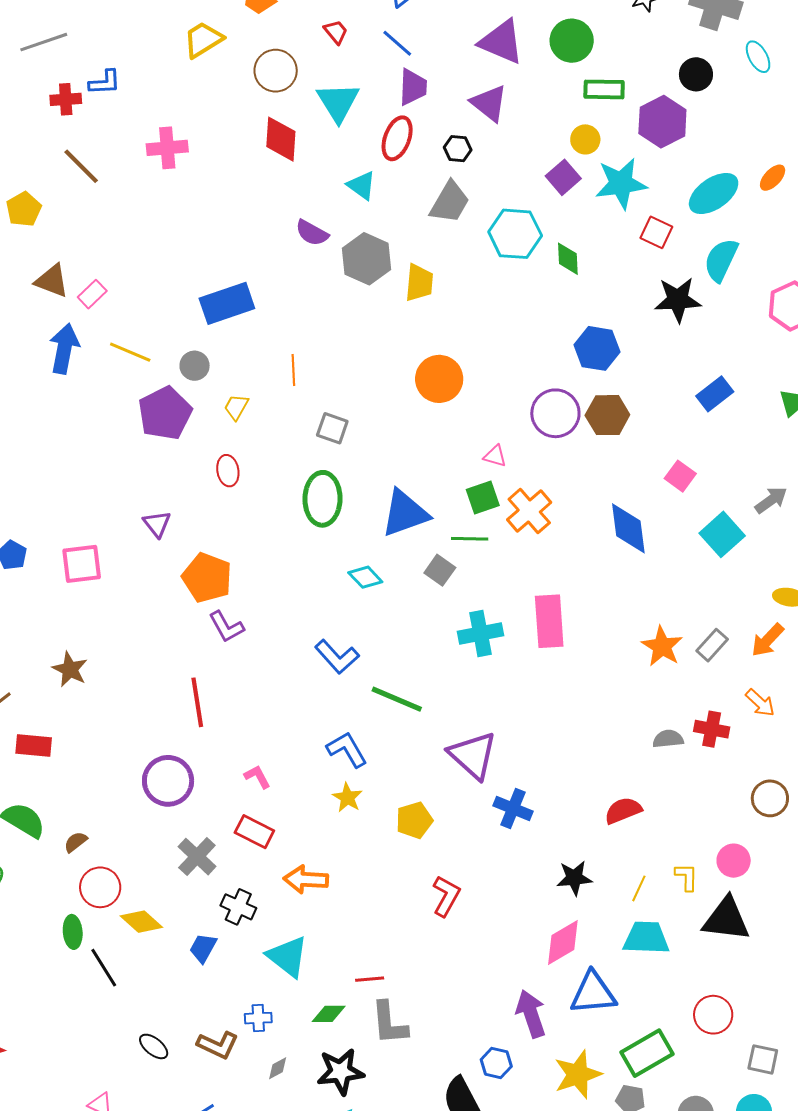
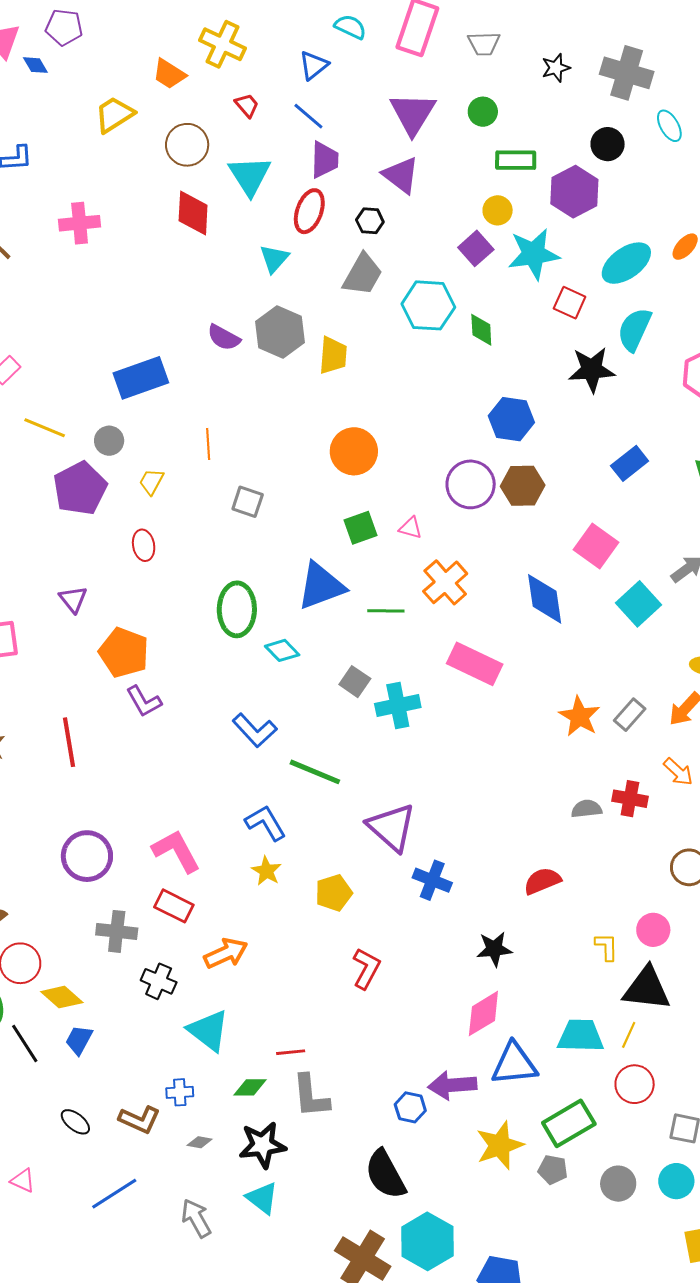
green circle: (572, 41) -> (483, 112), size x0.7
purple triangle: (501, 42) -> (413, 114), turned 39
cyan triangle: (361, 185) -> (274, 259), turned 36
purple semicircle: (312, 233) -> (224, 338), moved
pink square: (680, 476) -> (596, 546), size x1.4
green square: (483, 497) -> (361, 528), moved
green ellipse: (322, 499) -> (237, 609), moved
gray square: (440, 570) -> (355, 682), moved
pink rectangle: (549, 621) -> (475, 664), moved, turned -60
red line: (197, 702) -> (69, 742), moved
pink L-shape: (257, 777) -> (176, 851), size x1.8
gray cross: (197, 857) -> (117, 931), turned -36
orange arrow: (306, 879) -> (226, 953), turned 153
yellow line: (639, 888) -> (629, 1035), moved
cyan trapezoid: (646, 938) -> (581, 1036), moved
blue trapezoid: (203, 948) -> (79, 1040), moved
purple arrow: (531, 1014) -> (452, 1085), turned -75
blue hexagon: (496, 1063) -> (410, 1107), moved
gray diamond: (278, 1068) -> (200, 1142), turned 40

